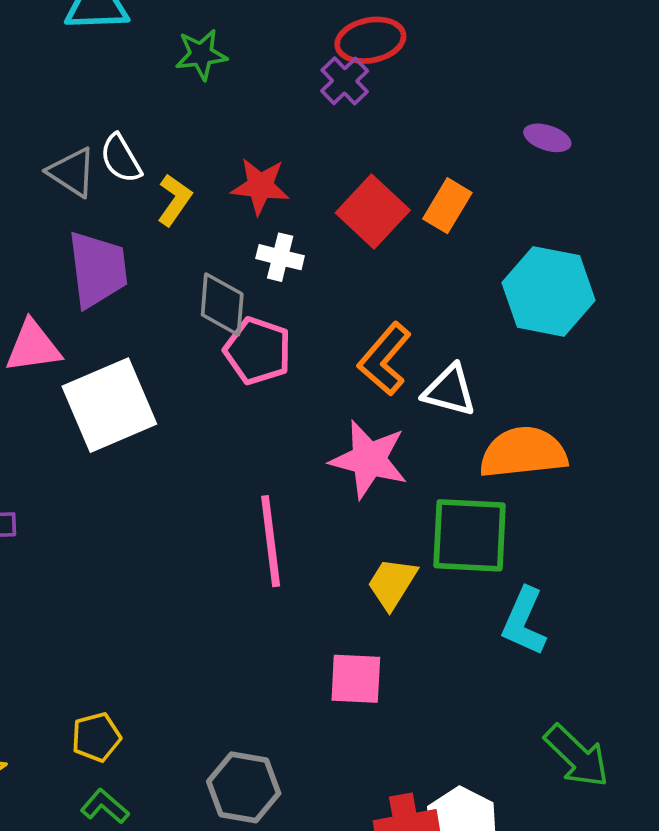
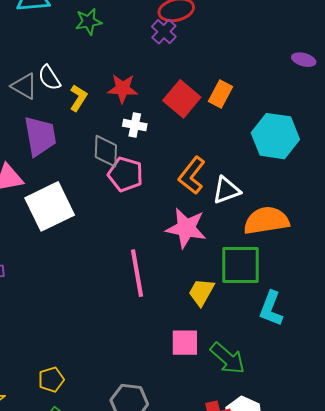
purple ellipse: (547, 138) -> (304, 60), moved
white triangle: (450, 390) -> (226, 190), turned -32
green arrow: (577, 756) -> (228, 358), moved

